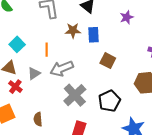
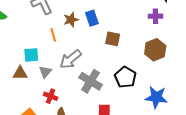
cyan square: (17, 44) -> (31, 55), moved, turned -35
orange line: (47, 50) -> (53, 35), moved
red cross: (15, 87) -> (51, 96), moved

